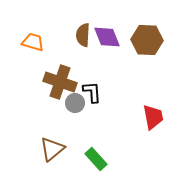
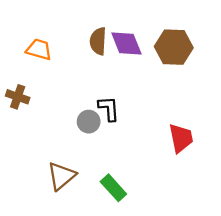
brown cross: (60, 82) -> (18, 97), moved, size x0.6

